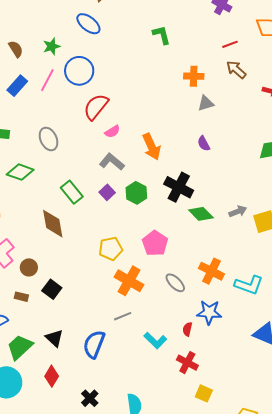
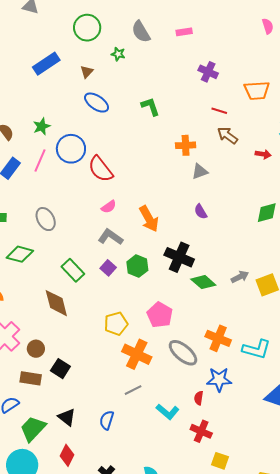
blue ellipse: (88, 24) -> (97, 103), moved
red line: (230, 44) -> (219, 111), turned 42
red semicircle: (96, 107) -> (101, 169), moved, turned -72
gray ellipse: (175, 283) -> (183, 353), size x1.4
brown rectangle: (21, 297) -> (31, 378), size x1.5
blue semicircle: (94, 344) -> (107, 420), size x0.7

